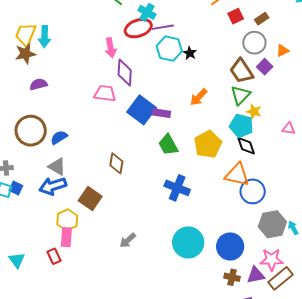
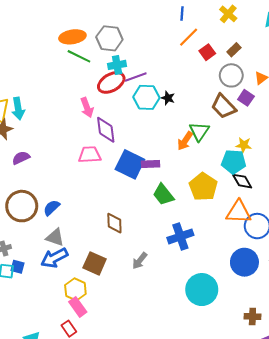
cyan cross: (147, 12) -> (117, 65), turned -30
green triangle: (241, 95) -> (199, 131), moved
blue cross: (177, 188) -> (180, 236), turned -30
pink rectangle: (66, 237) -> (78, 307), turned -30
gray arrow: (128, 240) -> (140, 261), moved
blue circle: (230, 247) -> (244, 262), moved

